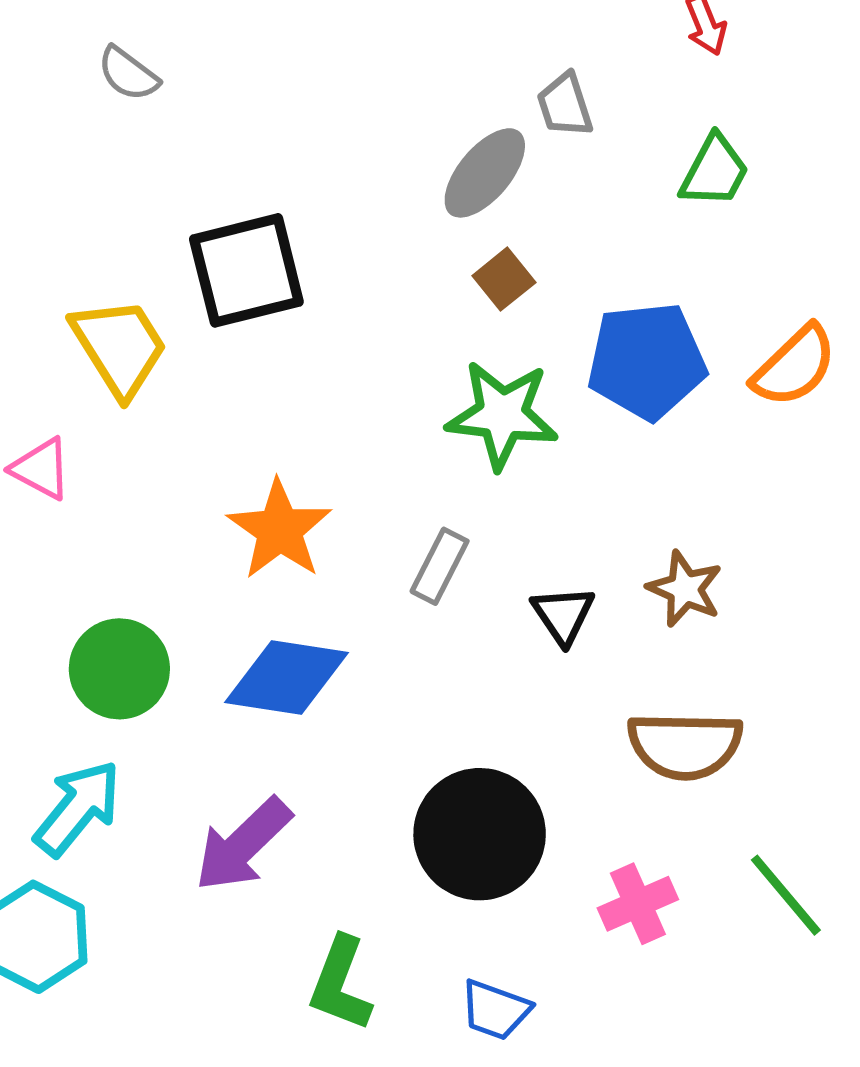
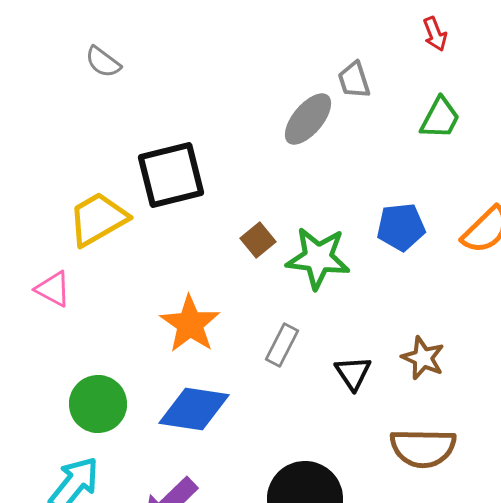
brown square: (504, 279) -> (258, 240), moved
yellow trapezoid: (119, 347) -> (98, 219), turned -88
blue pentagon: (647, 361) -> (401, 227), size x0.7

